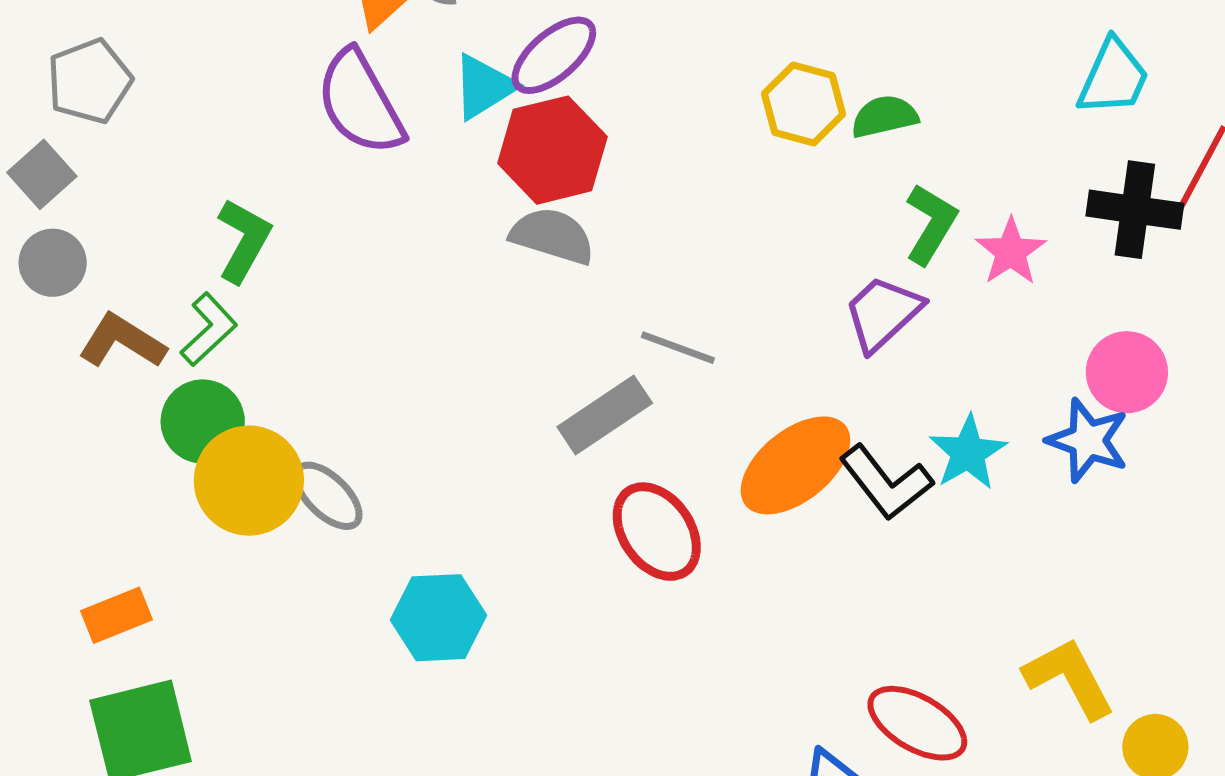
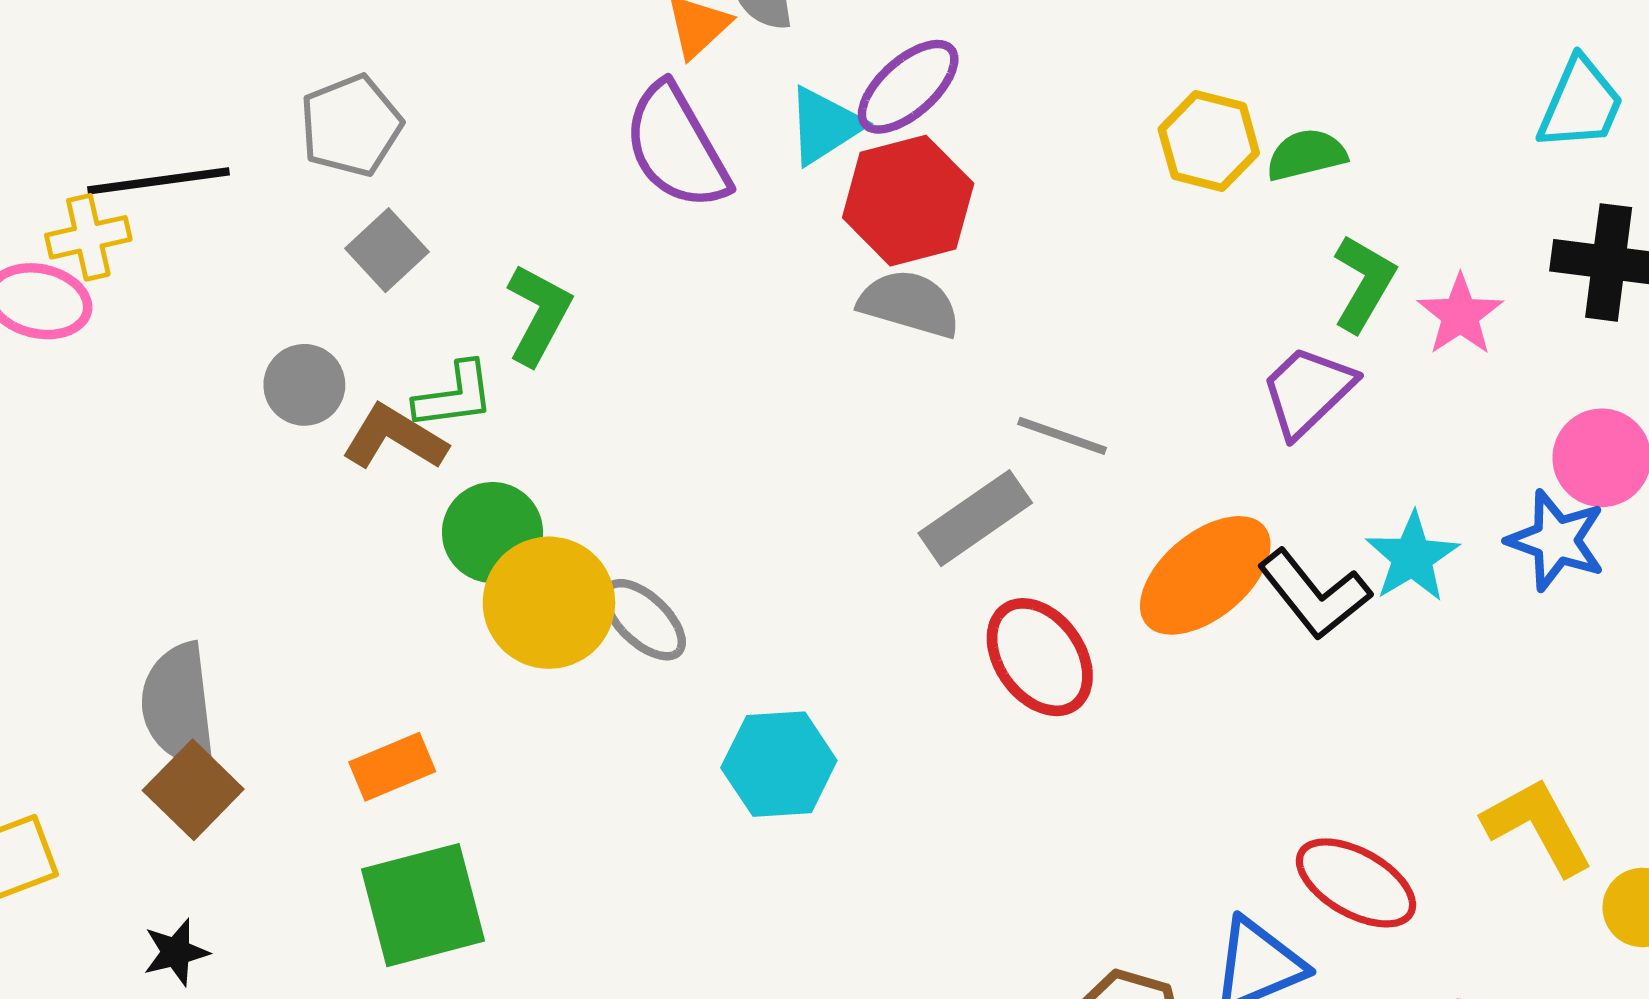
gray square: (42, 174) -> (387, 250), moved
gray circle: (53, 263) -> (304, 385), moved
green L-shape: (209, 329) -> (454, 396), moved, turned 36

